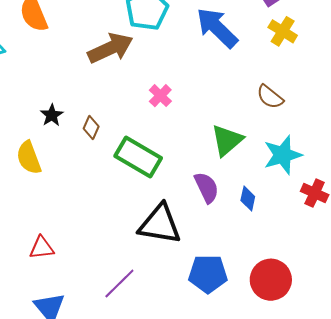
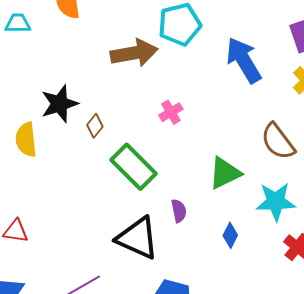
brown semicircle: (270, 97) -> (278, 141), size x1.4
black star: (52, 115) -> (59, 104), size x1.6
purple semicircle: (207, 188) -> (179, 211), moved, size x0.7

